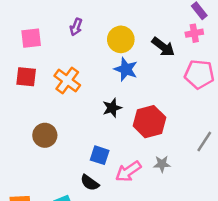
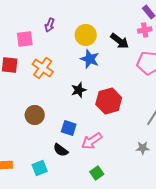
pink square: (31, 38) -> (25, 39), moved
brown circle: (45, 135) -> (35, 115), moved
gray star: (162, 164) -> (143, 148), moved

